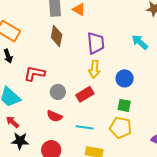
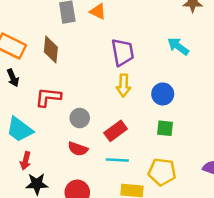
brown diamond: (57, 36) -> (51, 50), moved
red rectangle: (85, 94) -> (116, 131), moved
red arrow: (13, 122) -> (25, 161), turned -112
yellow pentagon: (121, 128) -> (162, 172), moved

